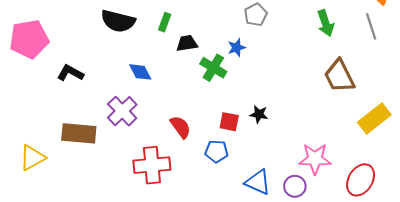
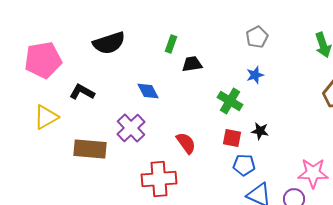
black semicircle: (118, 21) -> (109, 43), moved, turned -32
blue star: (237, 48) -> (255, 75), moved
green cross: (213, 68) -> (230, 101), moved
blue pentagon: (217, 151) -> (244, 165), moved
yellow triangle: (32, 158) -> (46, 117), moved

